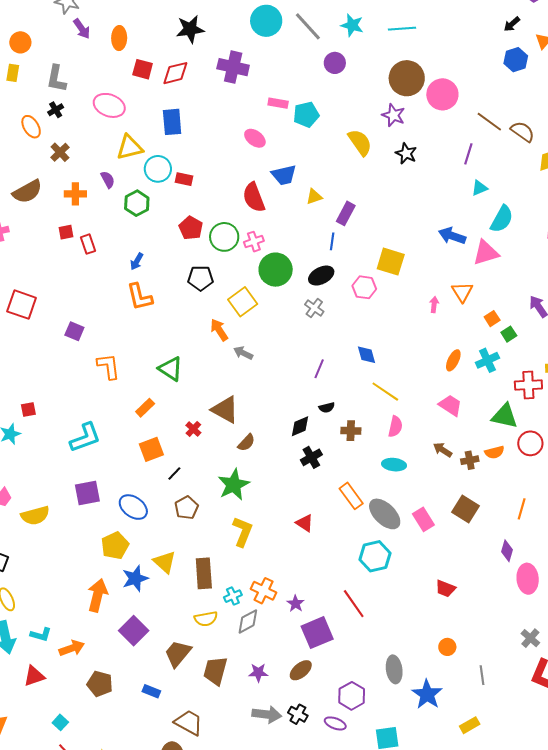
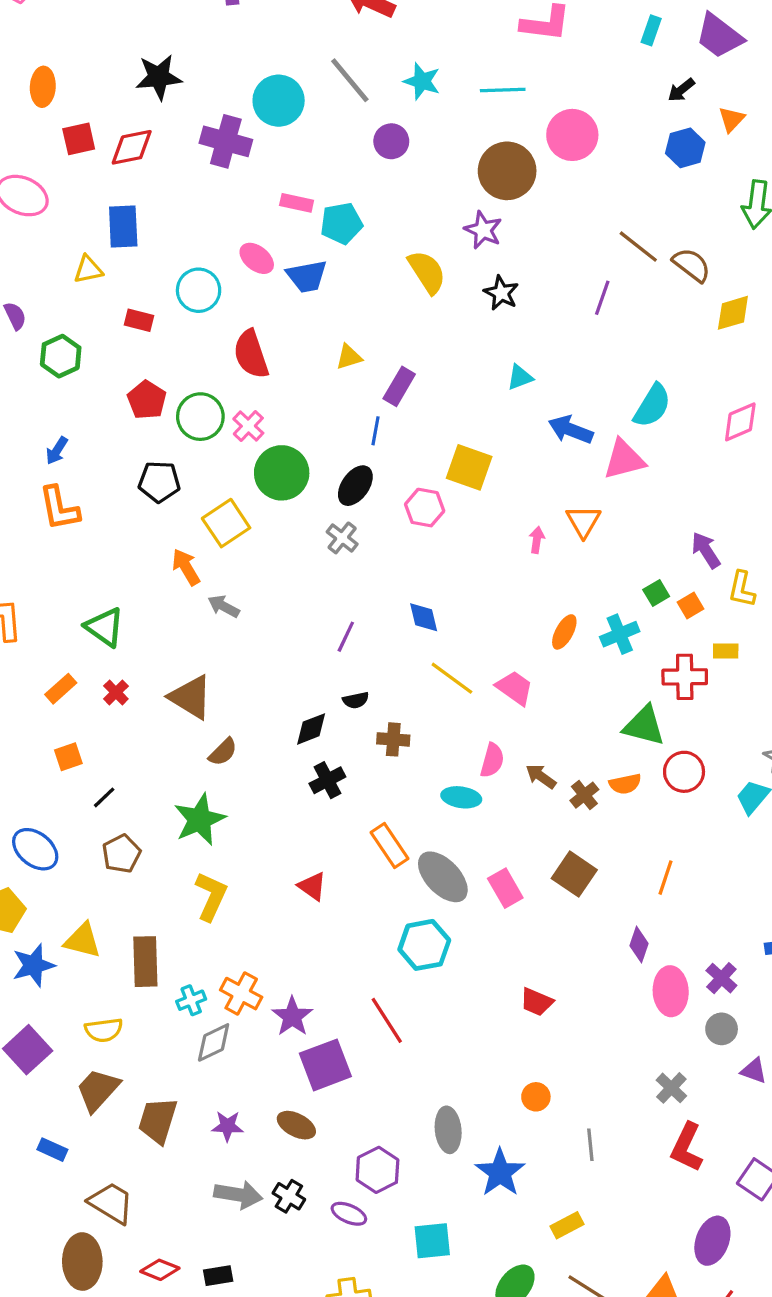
cyan circle: (266, 21) -> (279, 101), moved
red square: (143, 69) -> (79, 139), turned -30
pink circle: (442, 94) -> (572, 135), moved
yellow triangle: (130, 147) -> (88, 270), moved, size x0.7
cyan circle: (158, 169) -> (199, 290), moved
blue trapezoid: (284, 175) -> (307, 276), moved
cyan triangle: (479, 188) -> (520, 377), moved
pink cross: (254, 242) -> (248, 426), turned -30
black ellipse: (321, 276) -> (355, 486), turned -30
orange square: (492, 319) -> (691, 606), moved
pink trapezoid: (450, 405) -> (515, 688), moved
pink semicircle: (395, 427) -> (492, 760), moved
red cross: (193, 429) -> (116, 692), moved
orange square: (151, 449) -> (68, 757), size x0.7
brown cross: (470, 460) -> (584, 795), turned -30
yellow triangle: (165, 562) -> (82, 940), turned -30
purple star: (296, 604) -> (292, 1016), size x1.4
yellow semicircle: (206, 619) -> (104, 1030), moved
brown ellipse: (301, 670) -> (296, 1125), turned 65

